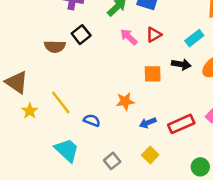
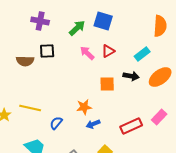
black square: (81, 35) -> (47, 51), turned 35
yellow line: (61, 103) -> (30, 108), turned -40
blue semicircle: (92, 120) -> (56, 123), turned -72
blue arrow: (148, 123) -> (93, 124), moved

